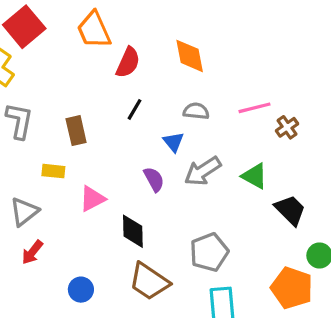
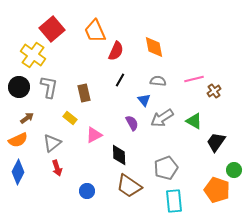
yellow rectangle: (53, 171) -> (70, 118), turned 32
black trapezoid: (290, 210) -> (216, 142), turned -100
red arrow: (32, 252) -> (57, 168), turned -56

